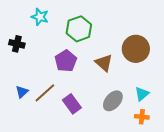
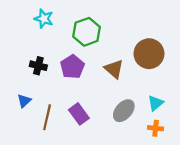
black cross: (17, 44) -> (38, 66), moved
brown line: (45, 93) -> (47, 117), moved, turned -35

